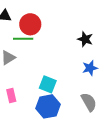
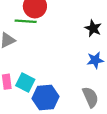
cyan square: (48, 84) -> (25, 82), moved

